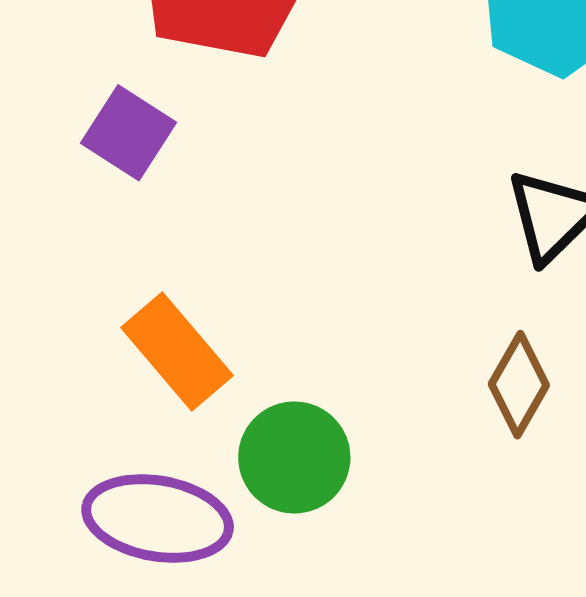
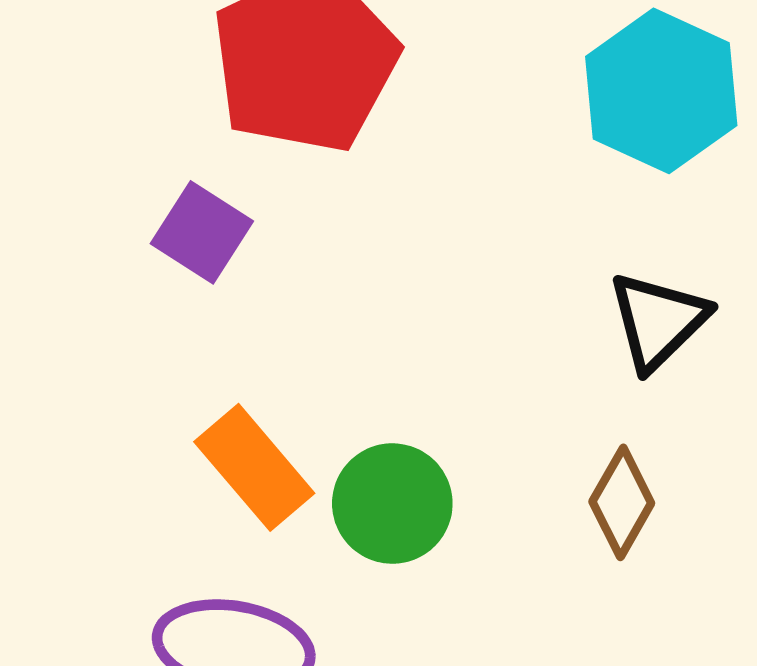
green circle: (294, 457) -> (392, 504), moved

